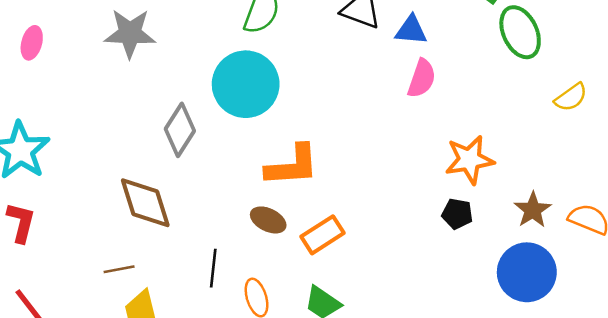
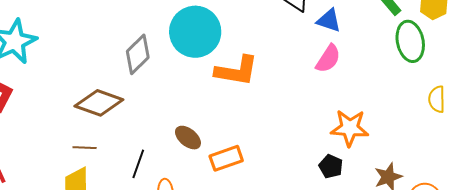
yellow semicircle: (571, 97) -> (437, 99), turned 112
orange L-shape: (292, 166) -> (237, 71), moved
brown diamond: (145, 203) -> (99, 103), turned -66
brown line: (119, 269) -> (85, 148), moved

